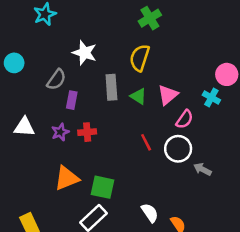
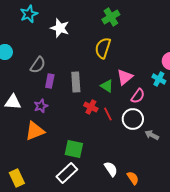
white star: (85, 53) -> (60, 28), moved
gray rectangle: (111, 87) -> (76, 82), moved
green triangle: (138, 96) -> (107, 86), moved
red cross: (87, 132) -> (91, 107), moved, turned 32
orange triangle: (67, 178) -> (35, 131), moved

